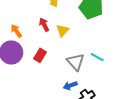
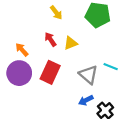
yellow triangle: (63, 31) -> (71, 43), turned 32
red rectangle: (40, 55) -> (50, 72), size x1.5

